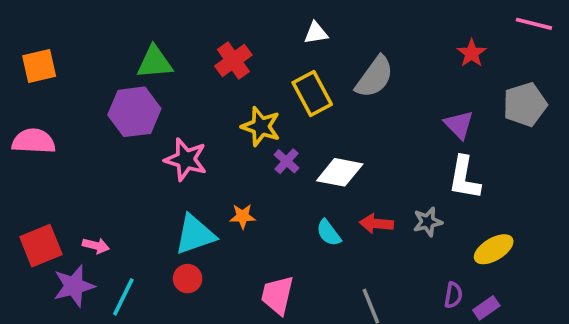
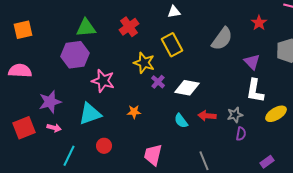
gray semicircle: (375, 77) -> (222, 39), moved
cyan triangle: (195, 235) -> (90, 114), moved
yellow ellipse: (494, 249) -> (276, 114), moved
purple star: (74, 286) -> (50, 102), moved
purple semicircle: (453, 295) -> (241, 134), moved

